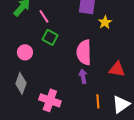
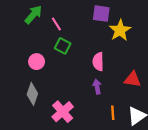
yellow star: (105, 22) -> (120, 30), size x1.5
pink semicircle: (84, 52) -> (98, 62), size x0.7
pink cross: (50, 100) -> (63, 112), turned 30

